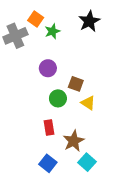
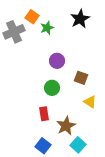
purple circle: (48, 68) -> (57, 61), moved
brown square: (76, 84) -> (81, 78), moved
yellow triangle: (88, 103) -> (90, 102), moved

